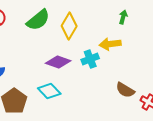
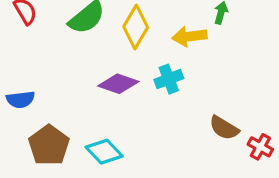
yellow arrow: (110, 44) -> (189, 36), moved
cyan diamond: (49, 91) -> (104, 152), moved

